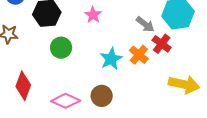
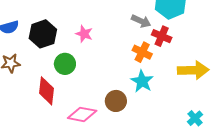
pink star: (93, 15) -> (84, 34), moved
cyan star: (111, 59) -> (142, 81), moved
red diamond: (23, 86) -> (47, 91), moved

